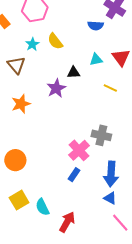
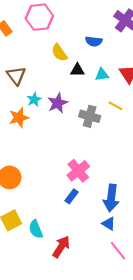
blue semicircle: (96, 26) -> (94, 41), moved
cyan star: (32, 44) -> (34, 100), moved
black triangle: (74, 73) -> (77, 70), moved
gray cross: (101, 135) -> (90, 116), moved

